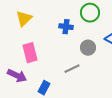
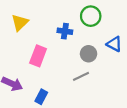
pink rectangle: (30, 53) -> (38, 56), moved, turned 36
gray line: (72, 69) -> (81, 76), moved

